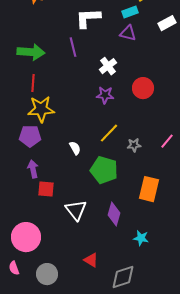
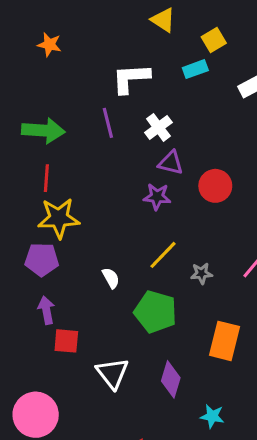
purple triangle: (128, 33) -> (171, 163), moved
white cross: (108, 66) -> (158, 127), moved

